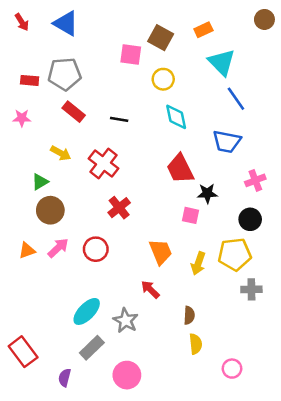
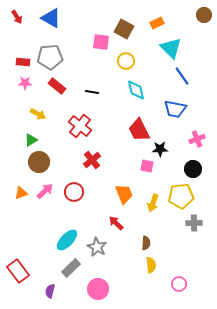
pink star: (22, 118) -> (25, 83), moved
yellow arrow: (61, 153) -> (38, 114), moved

